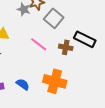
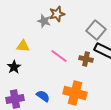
gray square: (54, 18) -> (96, 30), moved

